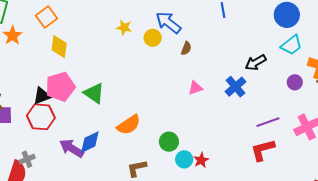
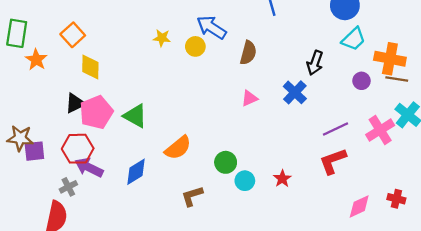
brown semicircle: (186, 48) -> (248, 53), moved, size x1.5
black arrow: (256, 63) -> (315, 63), turned -35
black triangle: (42, 96) -> (75, 103), moved
purple arrow: (72, 148) -> (89, 167), moved
gray cross: (27, 159) -> (68, 187), moved
red star: (201, 160) -> (282, 179), moved

